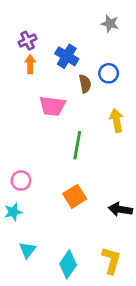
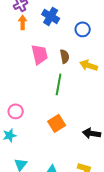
brown semicircle: (85, 84) -> (65, 56), moved
pink trapezoid: (52, 106) -> (40, 54), turned -110
yellow arrow: (116, 120) -> (89, 65), turned -60

